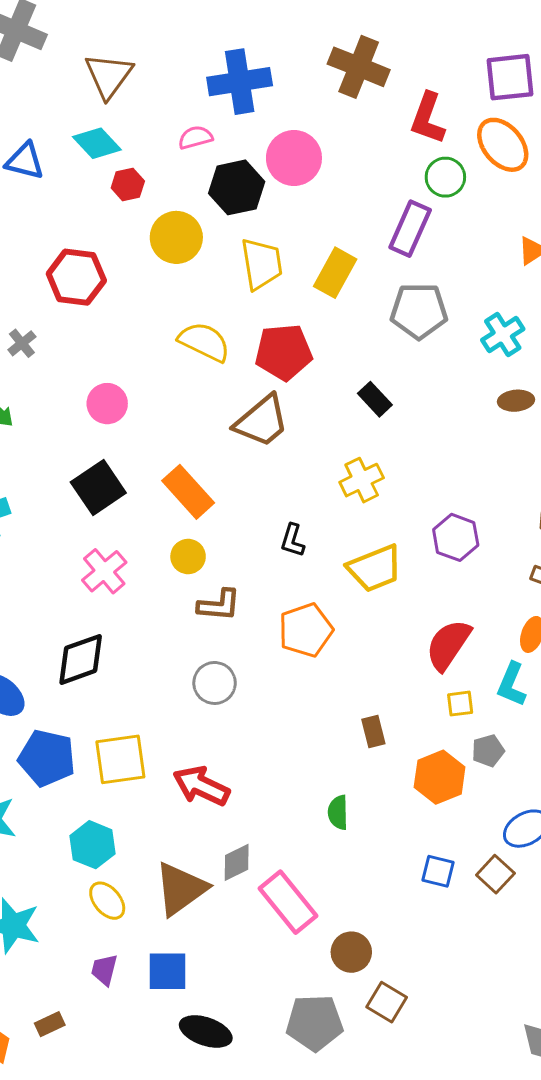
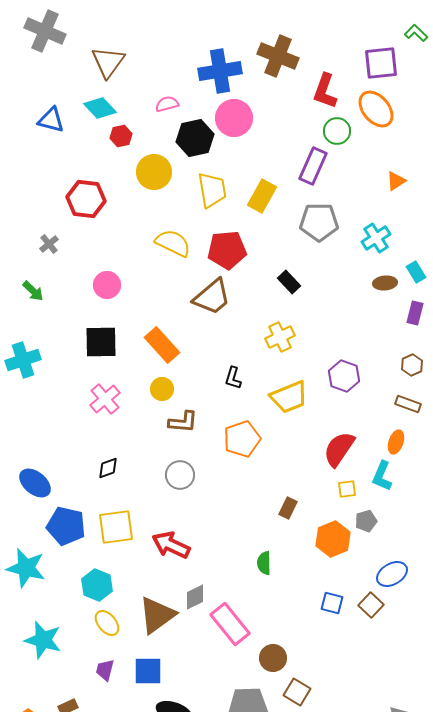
blue cross: (240, 82) -> (220, 71), moved
black square: (98, 487) -> (101, 342), turned 33
black diamond: (81, 659) -> (108, 468), moved, size x0.6
brown rectangle: (373, 732) -> (288, 508), turned 40

